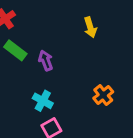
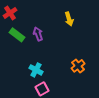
purple arrow: (46, 60) -> (38, 34), moved

